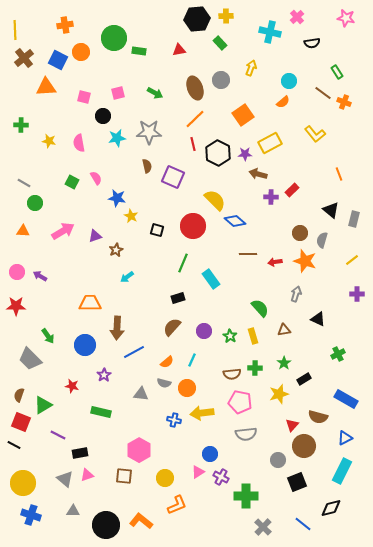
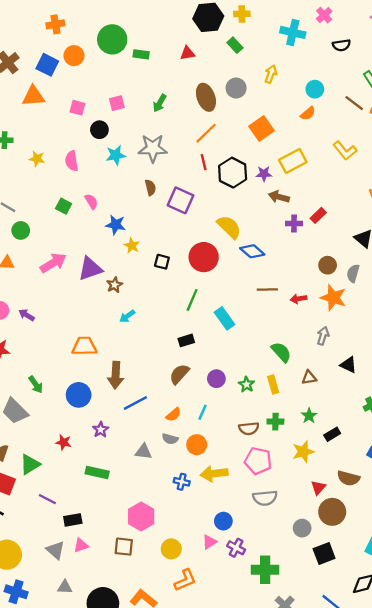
green arrow: (155, 93) -> (160, 103), turned 91
purple triangle: (95, 236) -> (90, 269), size x1.6

